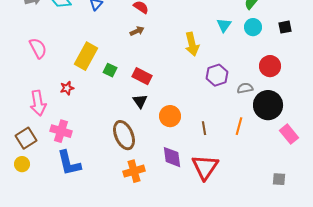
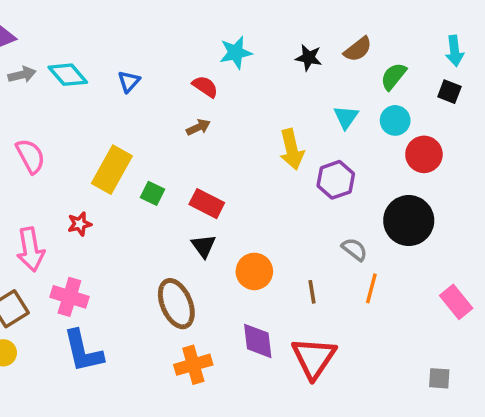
black square: (285, 27) -> (449, 92), moved, turned 32
red circle: (270, 66) -> (424, 154), moved
purple hexagon: (217, 75) -> (336, 180), moved
gray semicircle: (245, 88) -> (354, 249), moved, turned 49
black circle: (268, 105) -> (409, 221), moved

